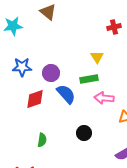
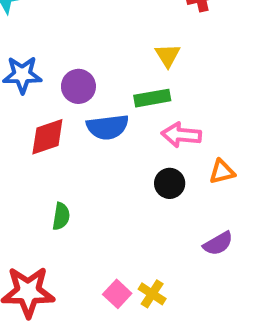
blue semicircle: (66, 94) -> (108, 127), turned 125
black circle: (84, 133) -> (170, 183), moved

